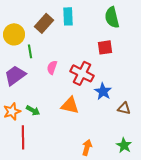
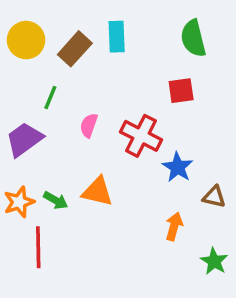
yellow circle: (14, 34) -> (26, 40), moved
green line: (30, 51) -> (50, 98), turned 32
orange triangle: (70, 105) -> (97, 192), moved
orange arrow: (87, 147) -> (174, 226), moved

